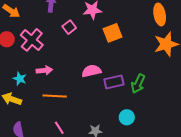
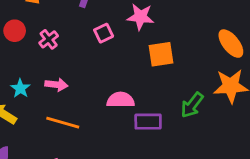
orange ellipse: (160, 14) -> (231, 44), turned -40
pink cross: (32, 40) -> (49, 39), size x0.6
green arrow: (138, 84) -> (192, 105), moved

